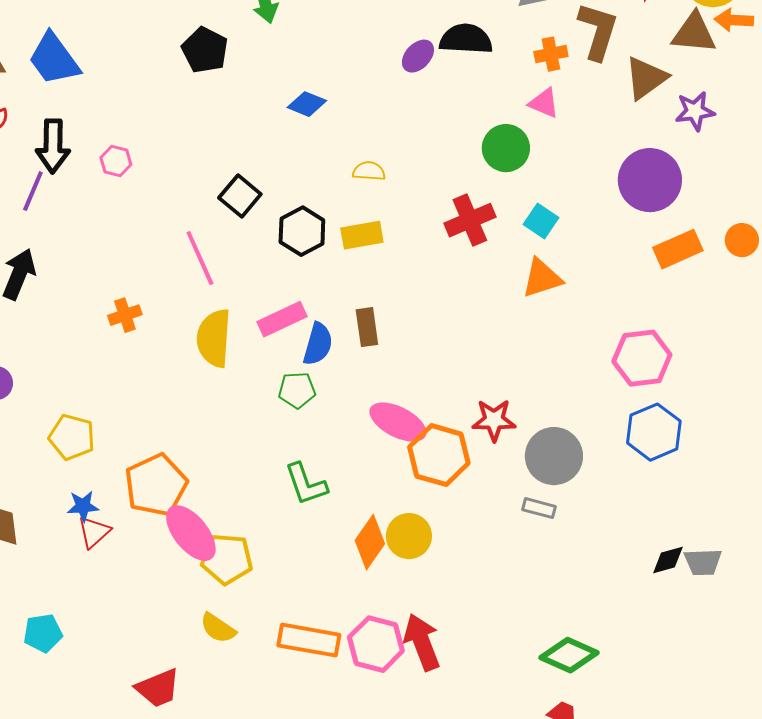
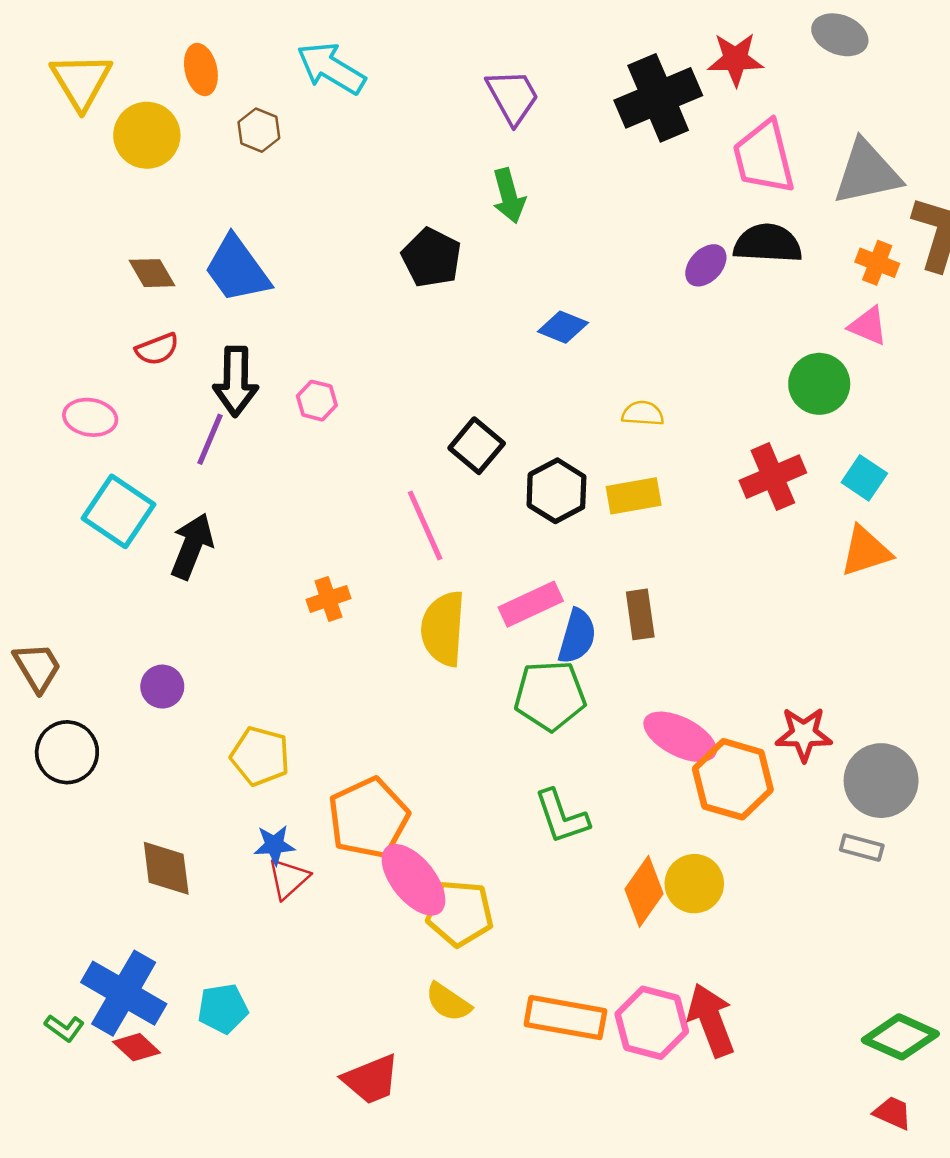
orange cross: (551, 54) -> (877, 263), turned 32
green pentagon: (297, 390) -> (550, 696), size x1.5

